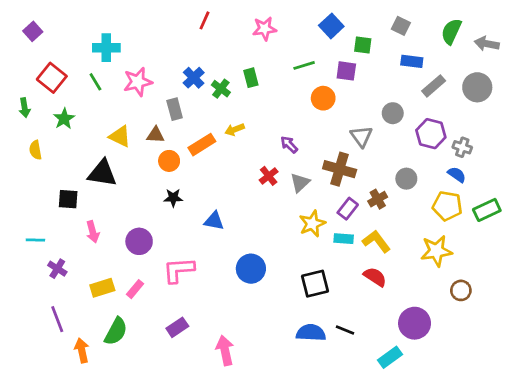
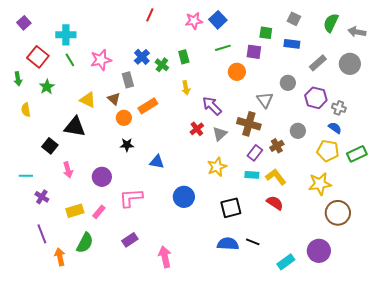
blue square: (331, 26) -> (218, 20), moved
cyan cross: (106, 48) -> (66, 35), moved
blue rectangle: (412, 61) -> (292, 44), moved
yellow arrow: (235, 130) -> (186, 88), moved, turned -80
brown triangle: (155, 135) -> (114, 99), turned 40
purple arrow: (289, 145) -> (212, 106), size x1.5
black square: (68, 199) -> (50, 146), turned 35
yellow star: (312, 224) -> (217, 167), moved
brown circle: (461, 290) -> (338, 213), size x1.6
purple circle: (415, 323) -> (319, 251), moved

